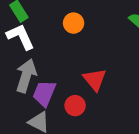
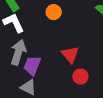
red circle: (75, 106) -> (80, 77), moved

